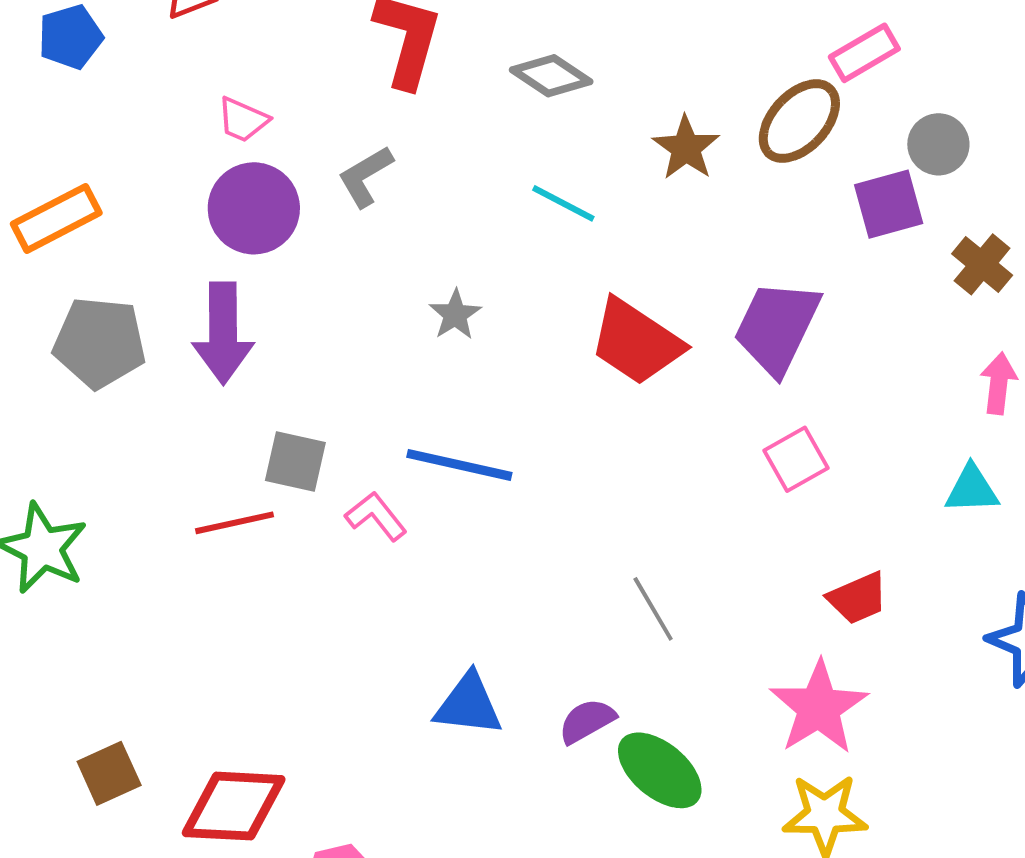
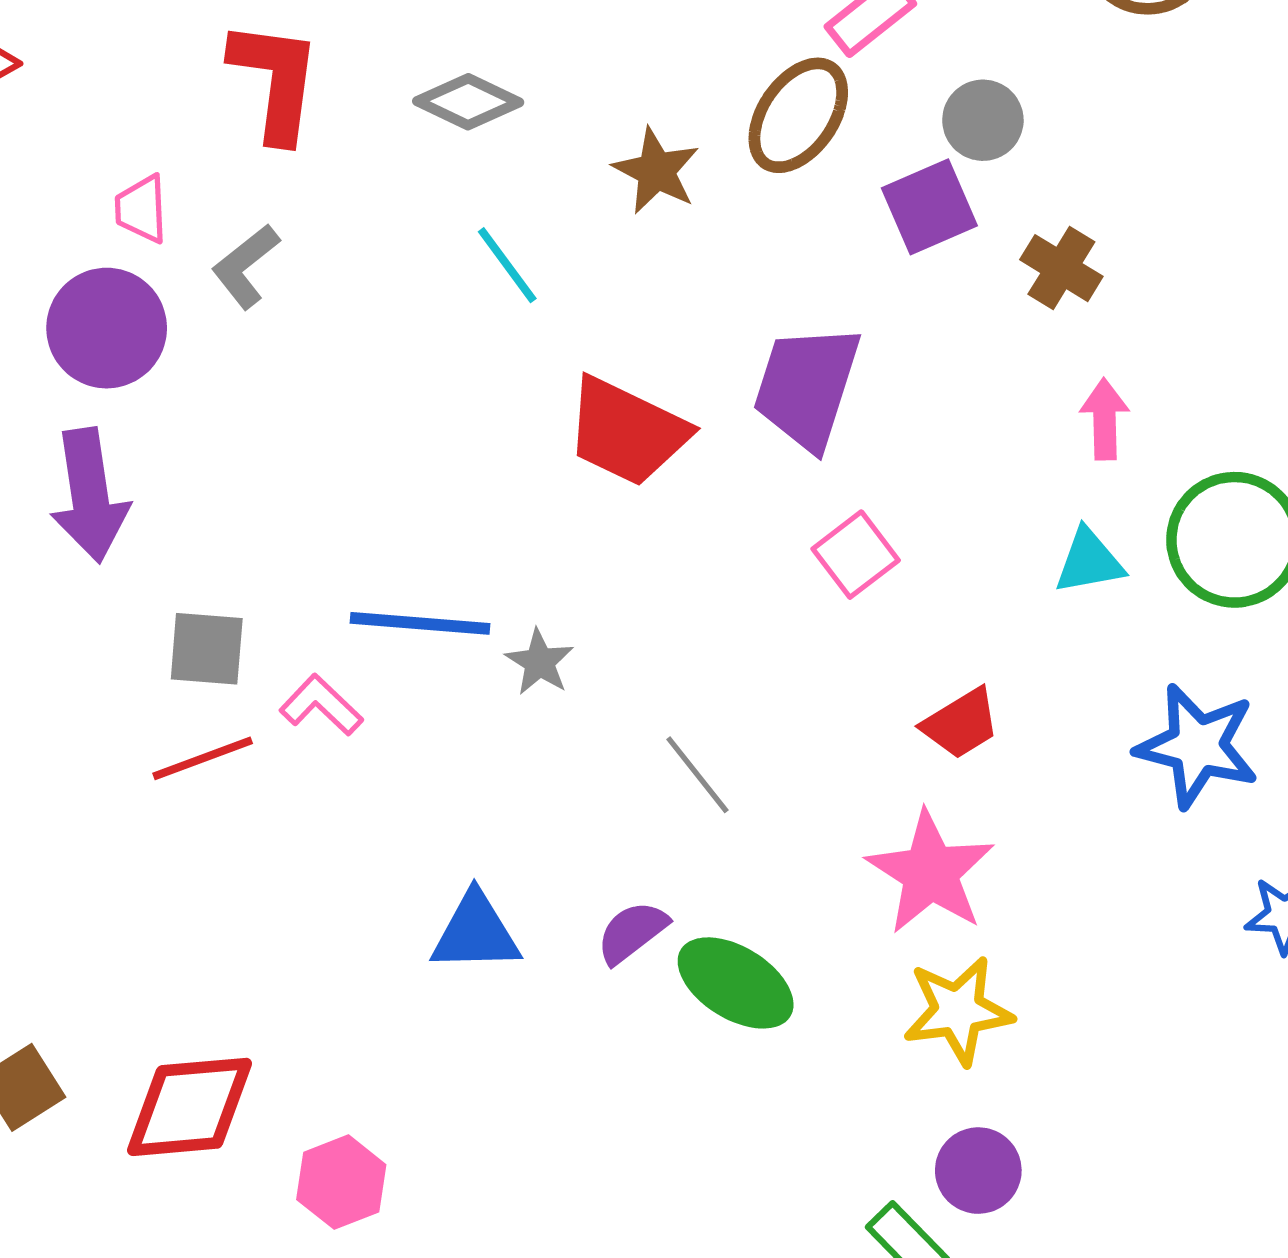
pink trapezoid: (243, 120) -> (141, 209), moved, turned 72
cyan line: (563, 203) -> (507, 265), turned 34
gray star: (455, 315) -> (539, 662), moved
red line: (235, 523) -> (203, 758), moved

